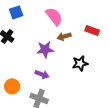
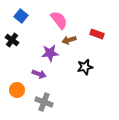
blue square: (16, 12) -> (21, 16), turned -32
purple arrow: (42, 74) -> (39, 74), moved

